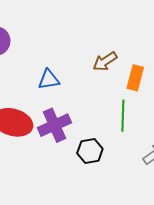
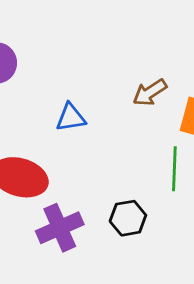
purple cross: (54, 125) -> (60, 228), moved

